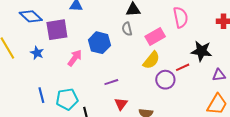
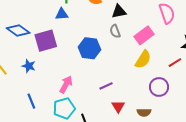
pink arrow: (75, 58) -> (66, 84), moved
purple circle: (165, 80) -> (159, 87), moved
blue line: (41, 95) -> (31, 101), moved

